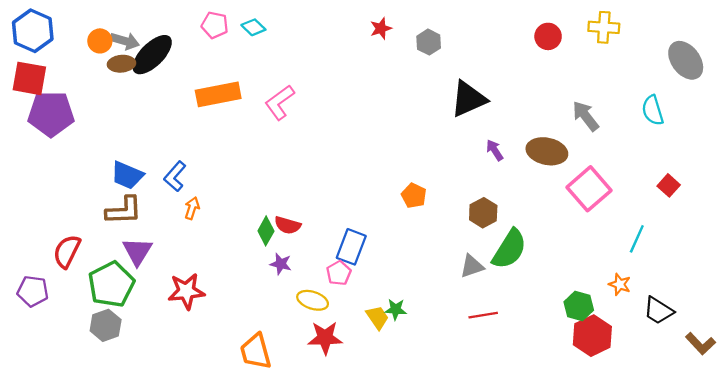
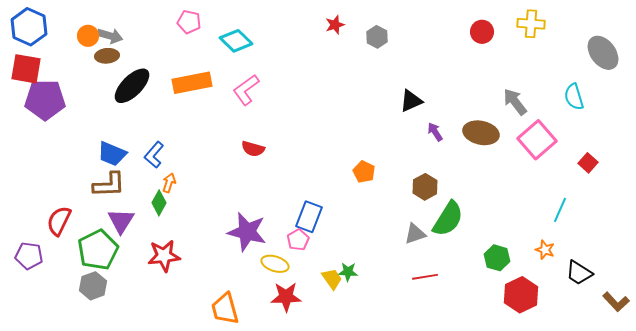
cyan diamond: (253, 27) -> (236, 41), moved, size x1.5
black ellipse: (152, 55) -> (132, 86), moved
black triangle: (468, 99) -> (411, 101), moved, size x0.7
pink square: (589, 189) -> (537, 140), moved
red semicircle: (288, 225) -> (253, 149), moved
green diamond: (266, 231) -> (159, 203), moved
purple star: (281, 264) -> (247, 232), size x2.0
green hexagon: (579, 306) -> (497, 258), moved

